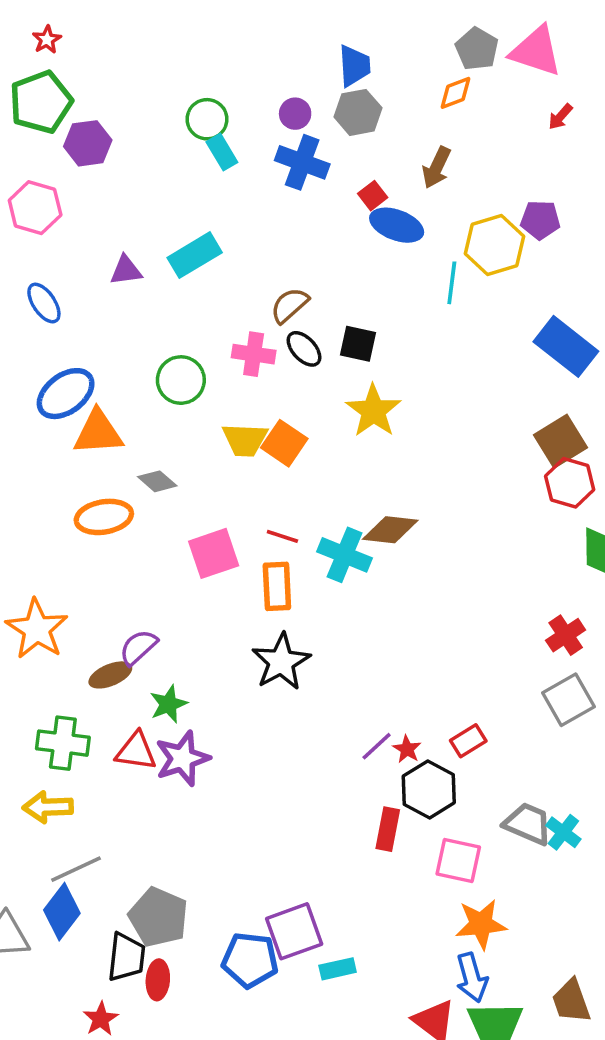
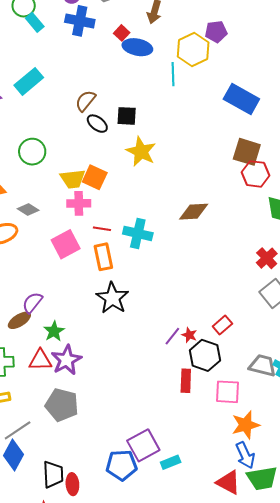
pink cross: (254, 354) -> (79, 203), moved
brown square: (560, 441) -> (247, 152), turned -32
brown diamond: (390, 530) -> (194, 212), moved
gray pentagon: (158, 917) -> (62, 405), moved

